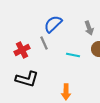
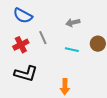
blue semicircle: (53, 24) -> (23, 16), moved, turned -108
gray arrow: (89, 28) -> (73, 23), moved, turned 96

